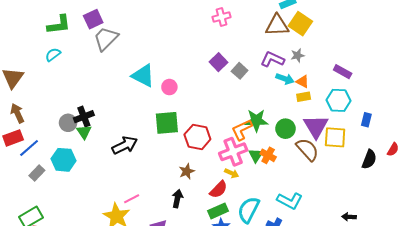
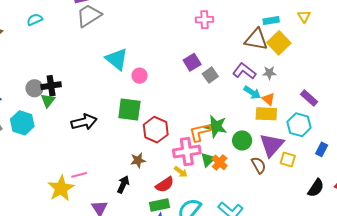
yellow rectangle: (304, 97) -> (266, 114), size x1.5
yellow square: (335, 137) -> (288, 159), size x0.7
brown semicircle: (307, 149) -> (259, 165), size x0.7

